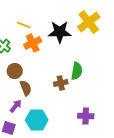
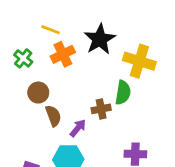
yellow cross: (89, 22) -> (139, 61), moved, turned -35
black star: (60, 32) -> (100, 39), turned -30
purple arrow: (16, 106) -> (78, 128), moved

